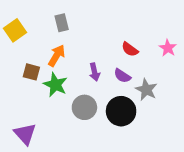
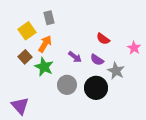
yellow square: (15, 30) -> (27, 31), moved
pink star: (168, 48) -> (134, 48), moved
brown square: (31, 72) -> (25, 57), turned 32
purple arrow: (95, 72) -> (75, 57), turned -40

